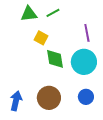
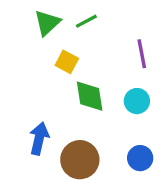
green triangle: (29, 14) -> (47, 23), turned -36
cyan circle: (84, 62) -> (137, 101), size x0.6
blue arrow: (16, 101) -> (39, 139), moved

